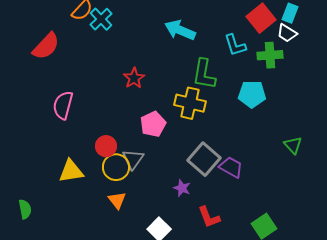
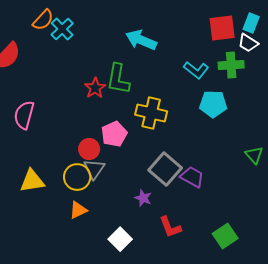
red square: (261, 18) -> (222, 28), turned 32
cyan L-shape: (235, 45) -> (196, 70), moved, turned -35
green L-shape: (204, 74) -> (118, 79), moved
red circle: (106, 146) -> (89, 149), moved
orange triangle: (117, 200) -> (78, 210), turned 42

